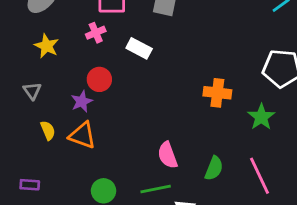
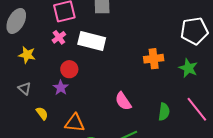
white rectangle: (139, 48) -> (92, 41), size x1.5
orange triangle: (82, 135) -> (75, 123), moved
pink semicircle: (168, 155) -> (123, 101), moved

